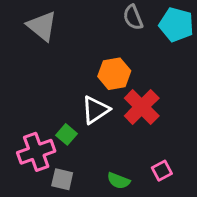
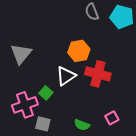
gray triangle: (42, 26) -> (21, 54), moved, turned 30
red cross: (142, 107) -> (98, 74), turned -30

